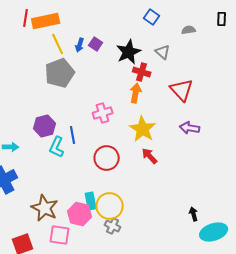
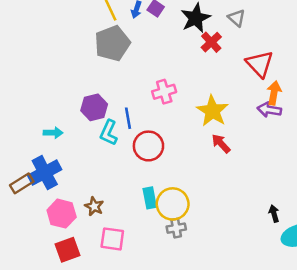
red cross: (142, 72) -> (211, 42), turned 30
orange arrow: (136, 93) -> (274, 93), moved
red circle: (107, 158) -> (148, 146), moved
brown star: (45, 208) -> (94, 206), size x0.6
pink hexagon: (80, 214) -> (62, 214), moved
gray cross: (113, 226) -> (176, 228), turned -35

